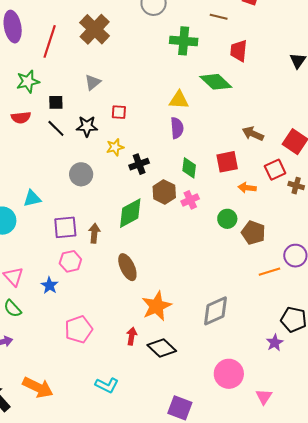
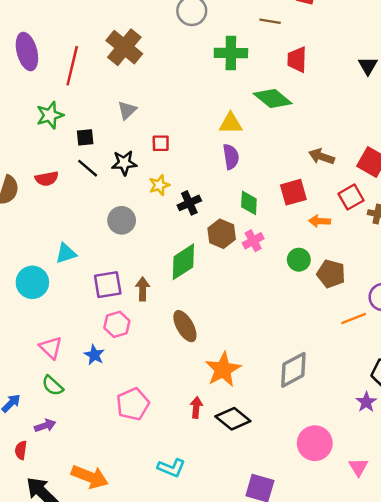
red semicircle: (21, 118) -> (47, 179), moved

